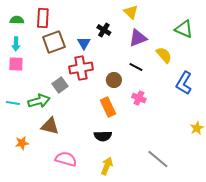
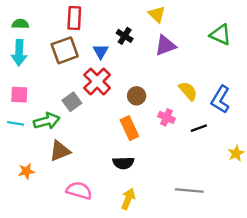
red rectangle: (43, 18) -> (74, 18), moved
cyan arrow: (16, 44) -> (19, 53), size x1.5
yellow semicircle: (164, 55) -> (188, 91), moved
pink square: (16, 64) -> (19, 95), moved
black line: (136, 67) -> (199, 128), moved, turned -48
red cross: (81, 68) -> (97, 81), turned -35
brown triangle: (50, 126) -> (60, 151), turned -36
gray line: (158, 159) -> (189, 190), turned -35

